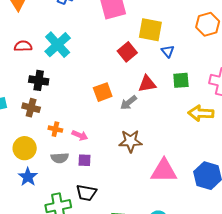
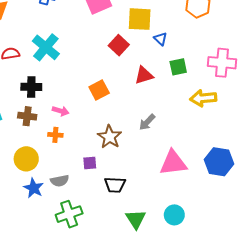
gray arrow: (129, 103) -> (147, 122), moved
pink arrow: (80, 135) -> (61, 111), moved
brown star: (130, 141) -> (110, 137), moved, turned -30
gray semicircle: (60, 158) -> (60, 181), moved
black trapezoid: (86, 193) -> (115, 185), moved

